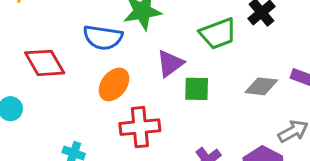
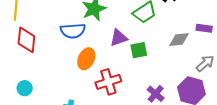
red diamond: (45, 63) -> (26, 40), moved, turned 48
purple triangle: (170, 63) -> (119, 38), turned 30

